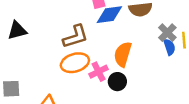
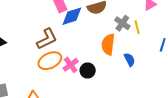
blue semicircle: (169, 47) -> (129, 60), moved
orange semicircle: (123, 54) -> (108, 44), moved

